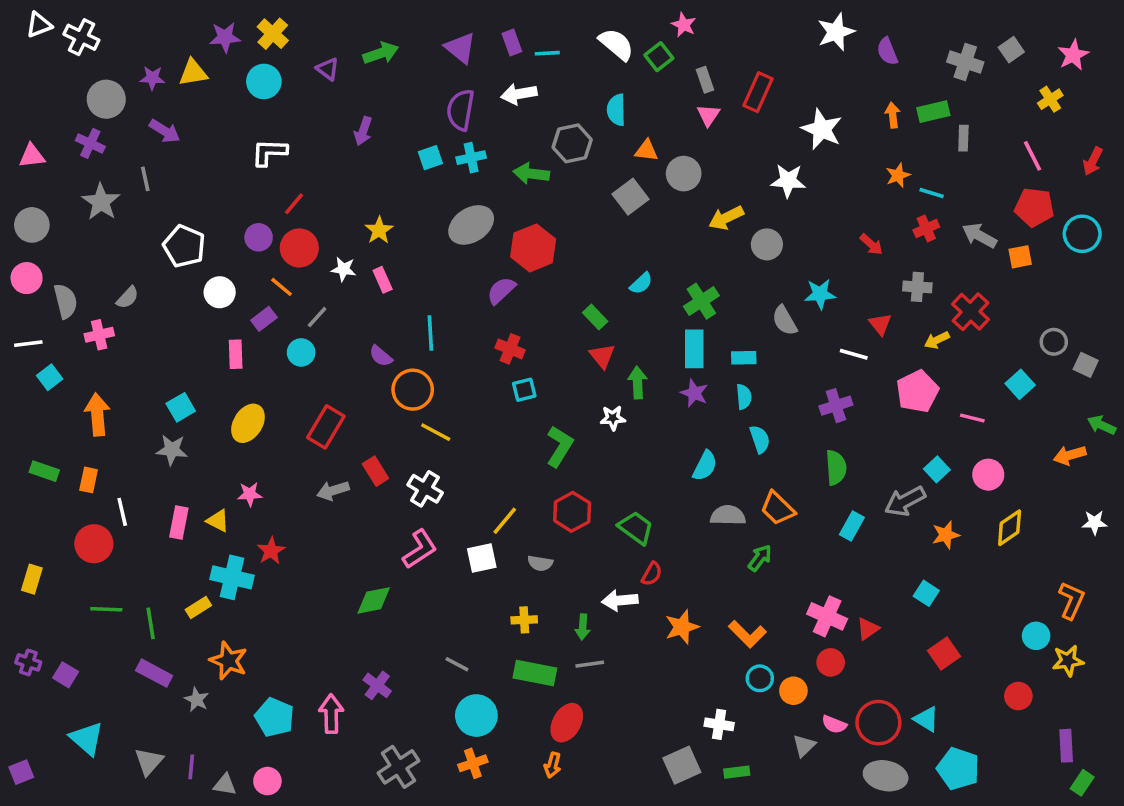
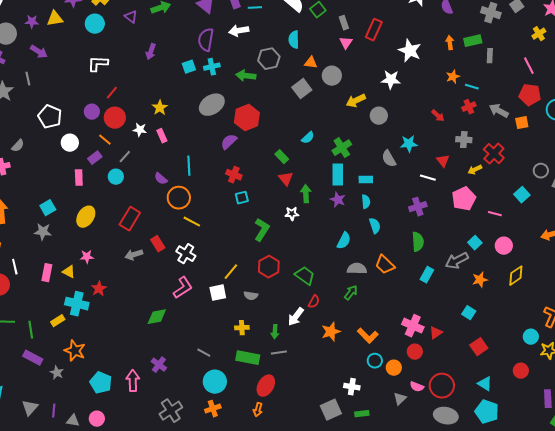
green arrow: (760, 558) -> (351, 293), moved
white arrow: (620, 600) -> (296, 317), turned -48
cyan triangle: (926, 719) -> (485, 384), moved

